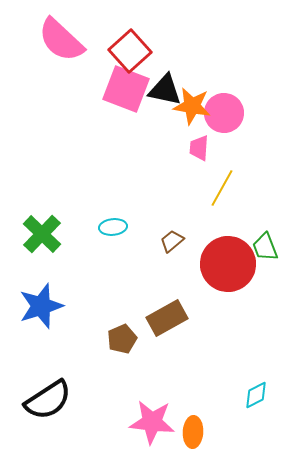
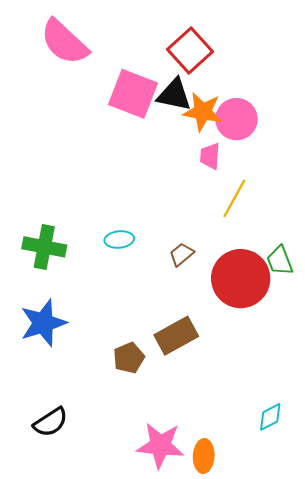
red square: (130, 51) -> (190, 50), moved
green cross: (42, 234) -> (44, 247), turned -33
black semicircle: (48, 400) -> (51, 422), size x0.7

